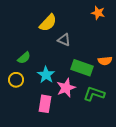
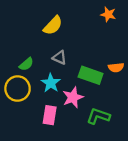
gray triangle: (64, 40) -> (60, 58), moved
yellow circle: (16, 80) -> (18, 89), size x1.5
green L-shape: (94, 94) -> (98, 116), moved

